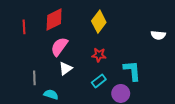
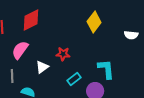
yellow diamond: (99, 22) -> (94, 22), moved
pink semicircle: (59, 47) -> (20, 50), moved
red star: (99, 55) -> (63, 54), moved

